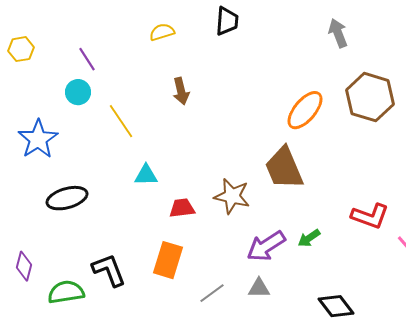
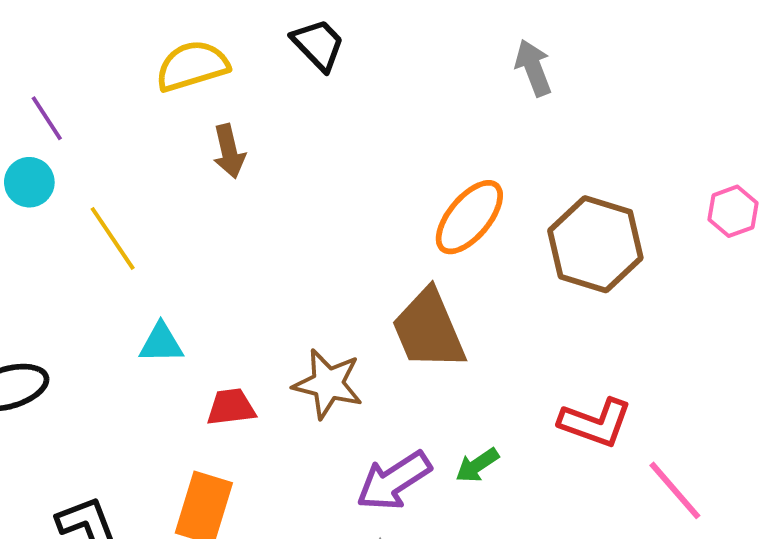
black trapezoid: (227, 21) -> (318, 45), turned -48
yellow semicircle: (162, 32) -> (192, 66), size x1.5
brown arrow: (181, 91) -> (229, 151), moved
brown hexagon: (370, 97) -> (595, 244), moved

